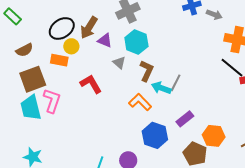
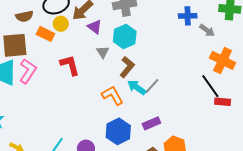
brown semicircle: (24, 50) -> (24, 16), moved

